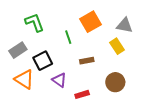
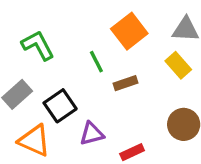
brown rectangle: (87, 61) -> (126, 83), moved
purple triangle: (59, 80) -> (92, 134), turned -42

